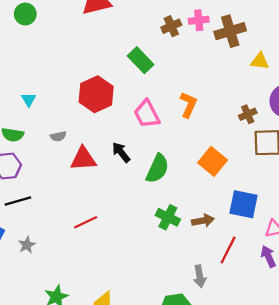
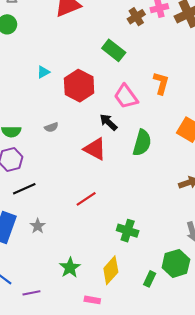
cyan triangle: (29, 99) -> (43, 72), moved, turned 40
black arrow: (121, 152) -> (108, 122), moved
red triangle: (83, 159) -> (95, 149), moved, turned 40
green cross: (168, 217) -> (128, 231), moved

